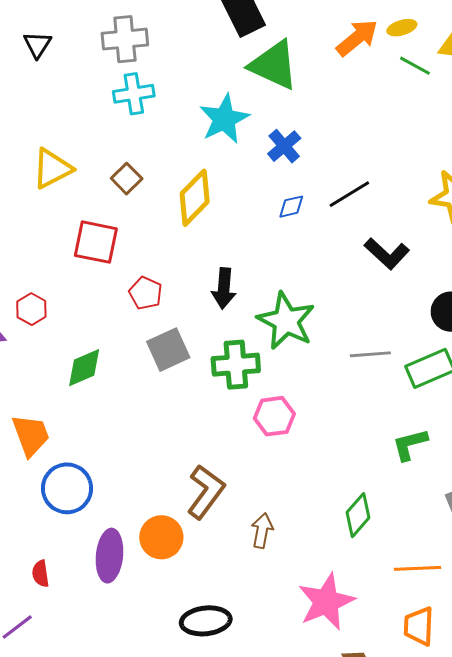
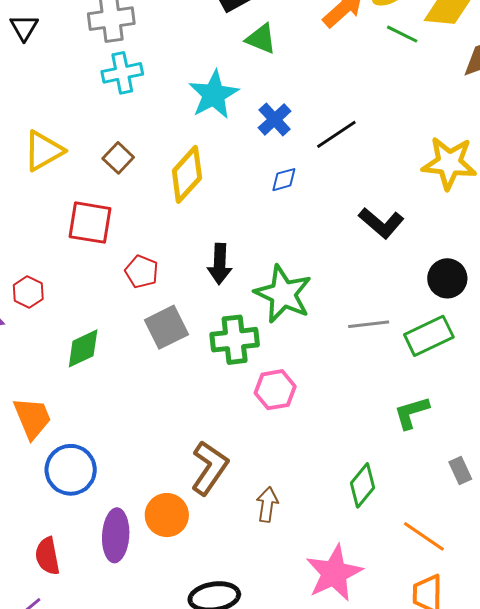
green triangle: (274, 65) -> (261, 39), size x0.6
black line: (349, 194) -> (336, 134), moved
orange line: (417, 568) -> (424, 536), turned 39
red semicircle: (40, 574) -> (47, 556), size x1.4

